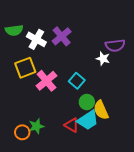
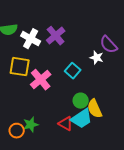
purple semicircle: (115, 45) -> (109, 45), turned 54
yellow square: (25, 68) -> (20, 67), turned 30
cyan square: (77, 81) -> (73, 71), moved

